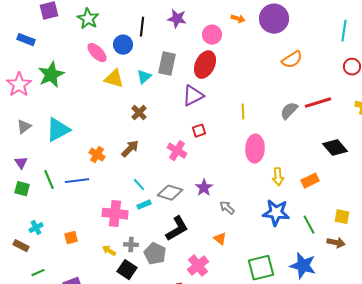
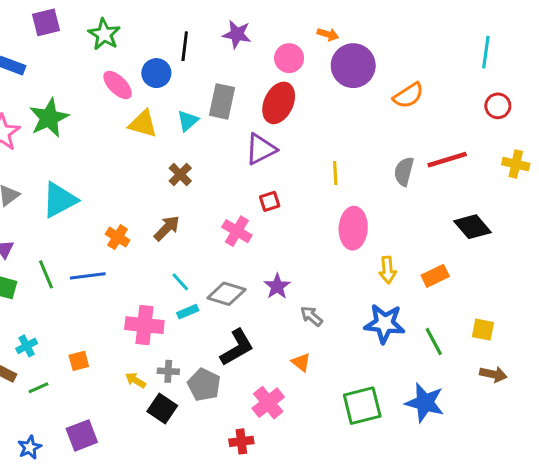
purple circle: (274, 19) -> (353, 66), moved
gray semicircle: (289, 111) -> (404, 171), turned -30
brown arrow: (336, 243) -> (493, 374), moved
green line: (38, 273) -> (39, 388), moved

